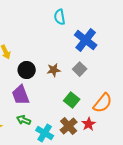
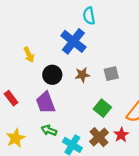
blue cross: (86, 40) -> (73, 41), moved
gray square: (80, 69) -> (111, 74), turned 32

